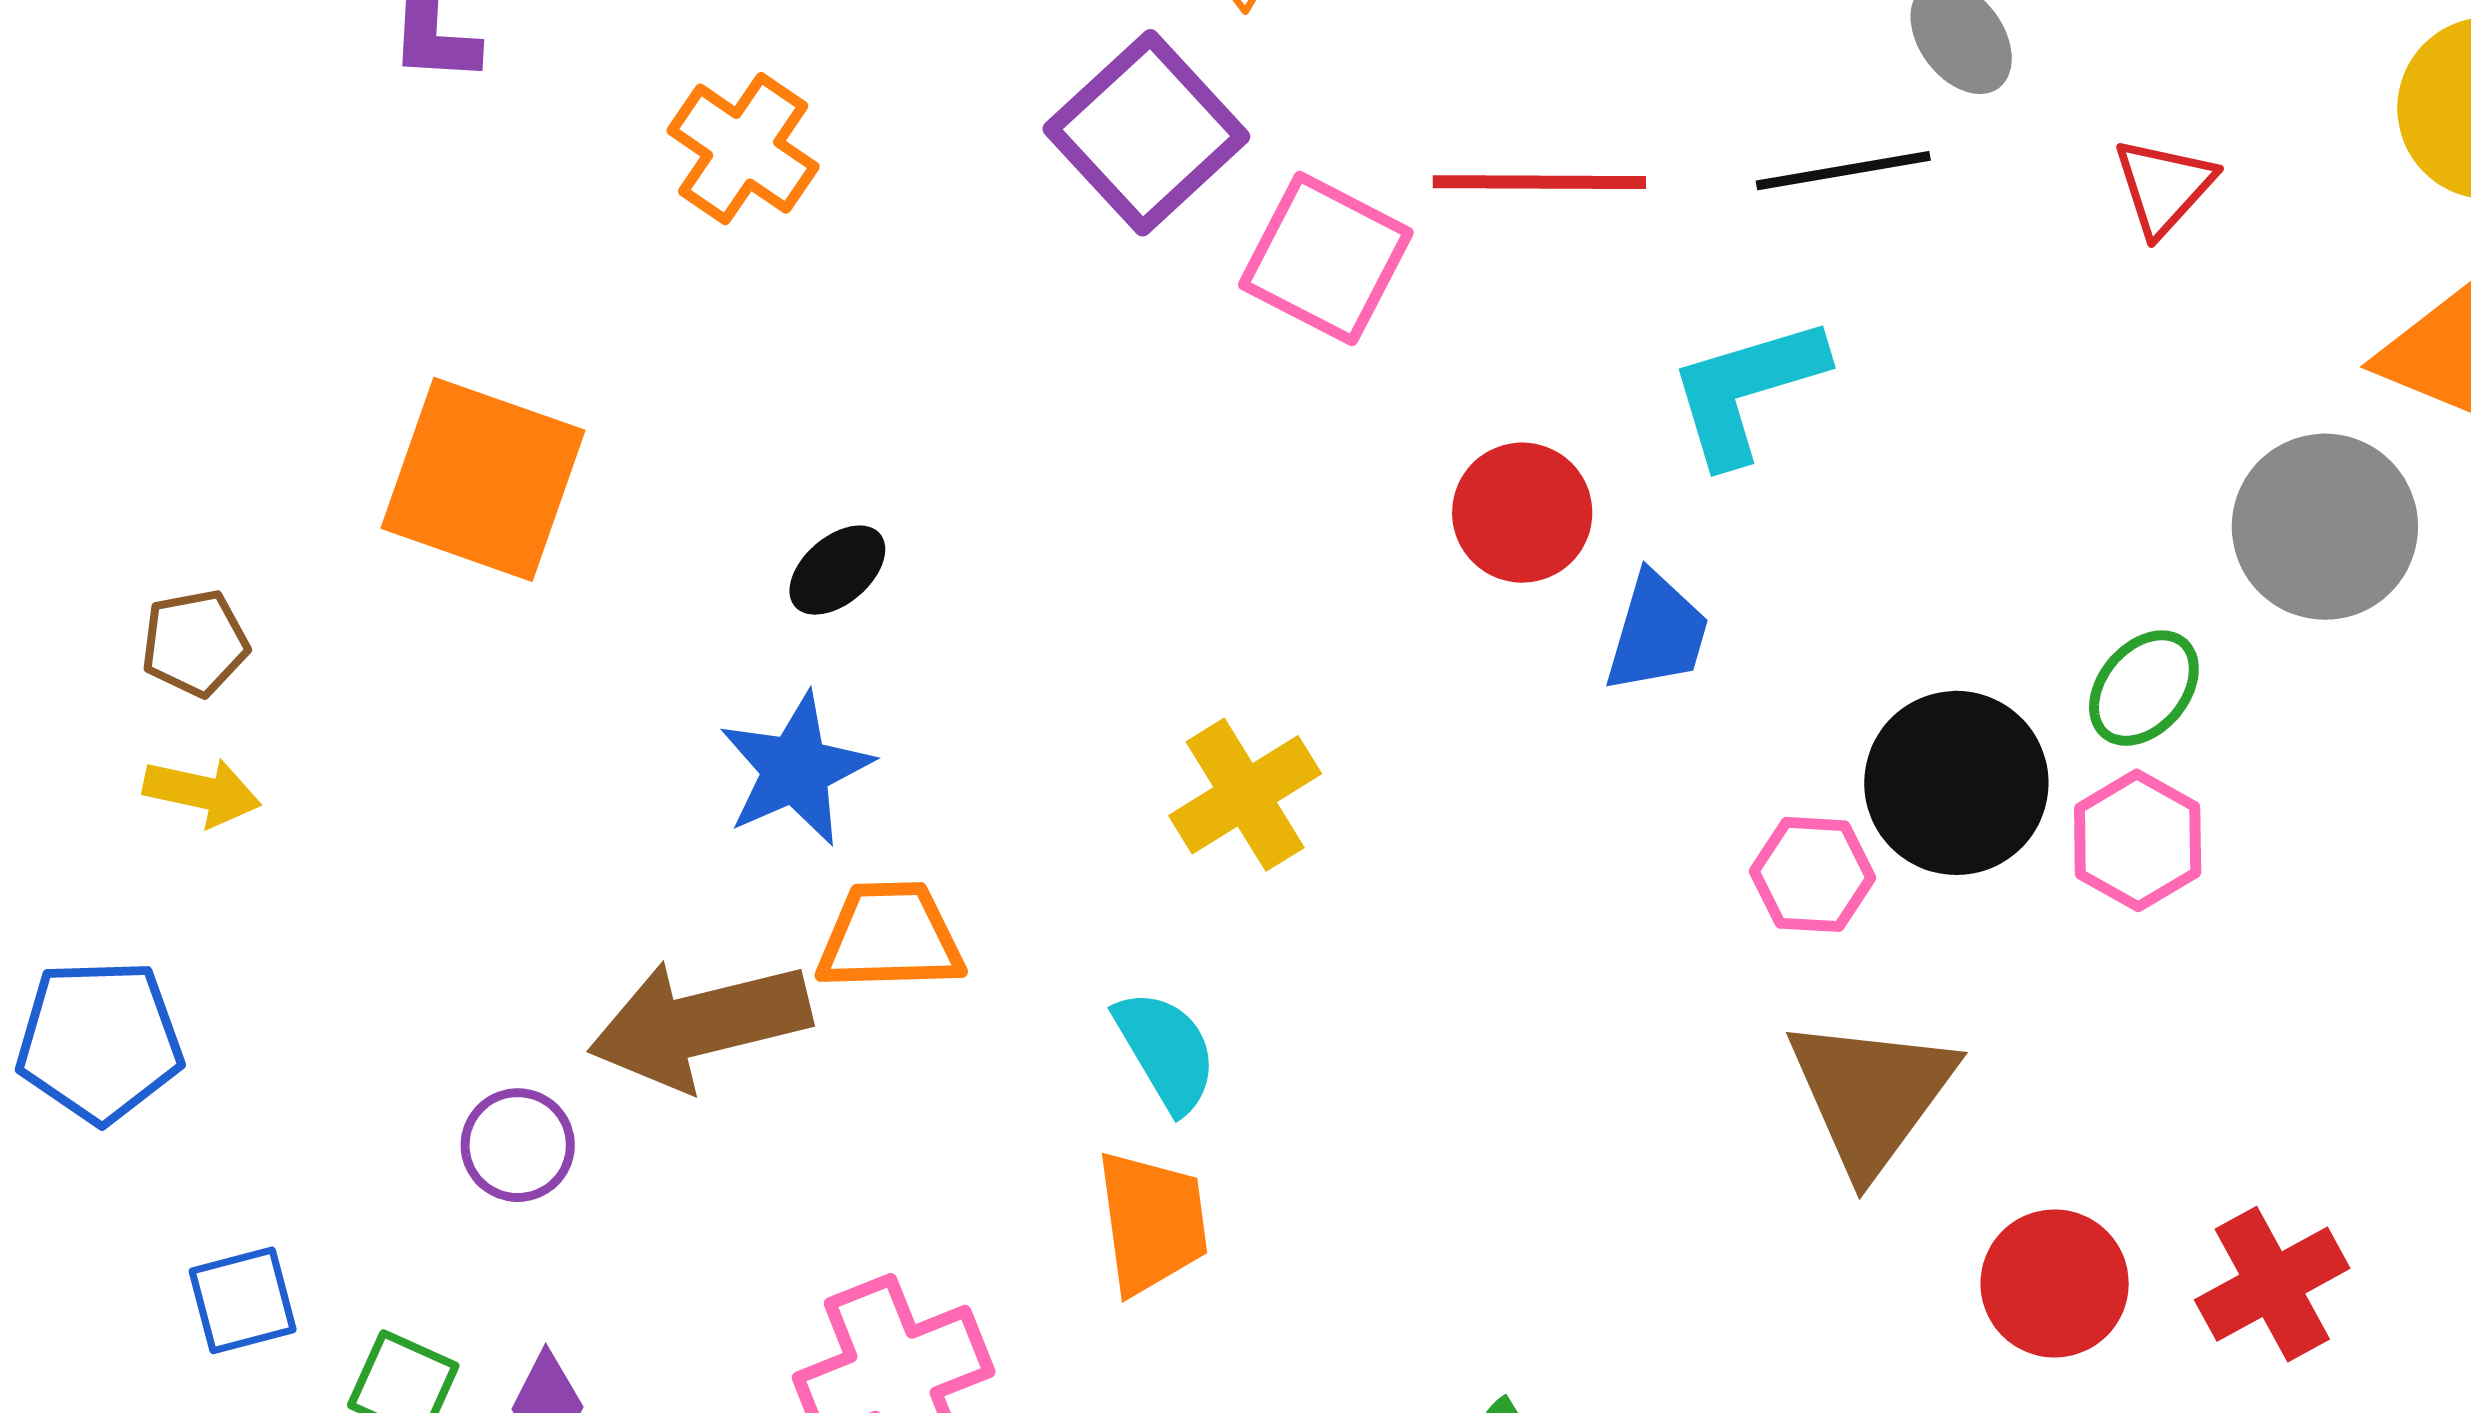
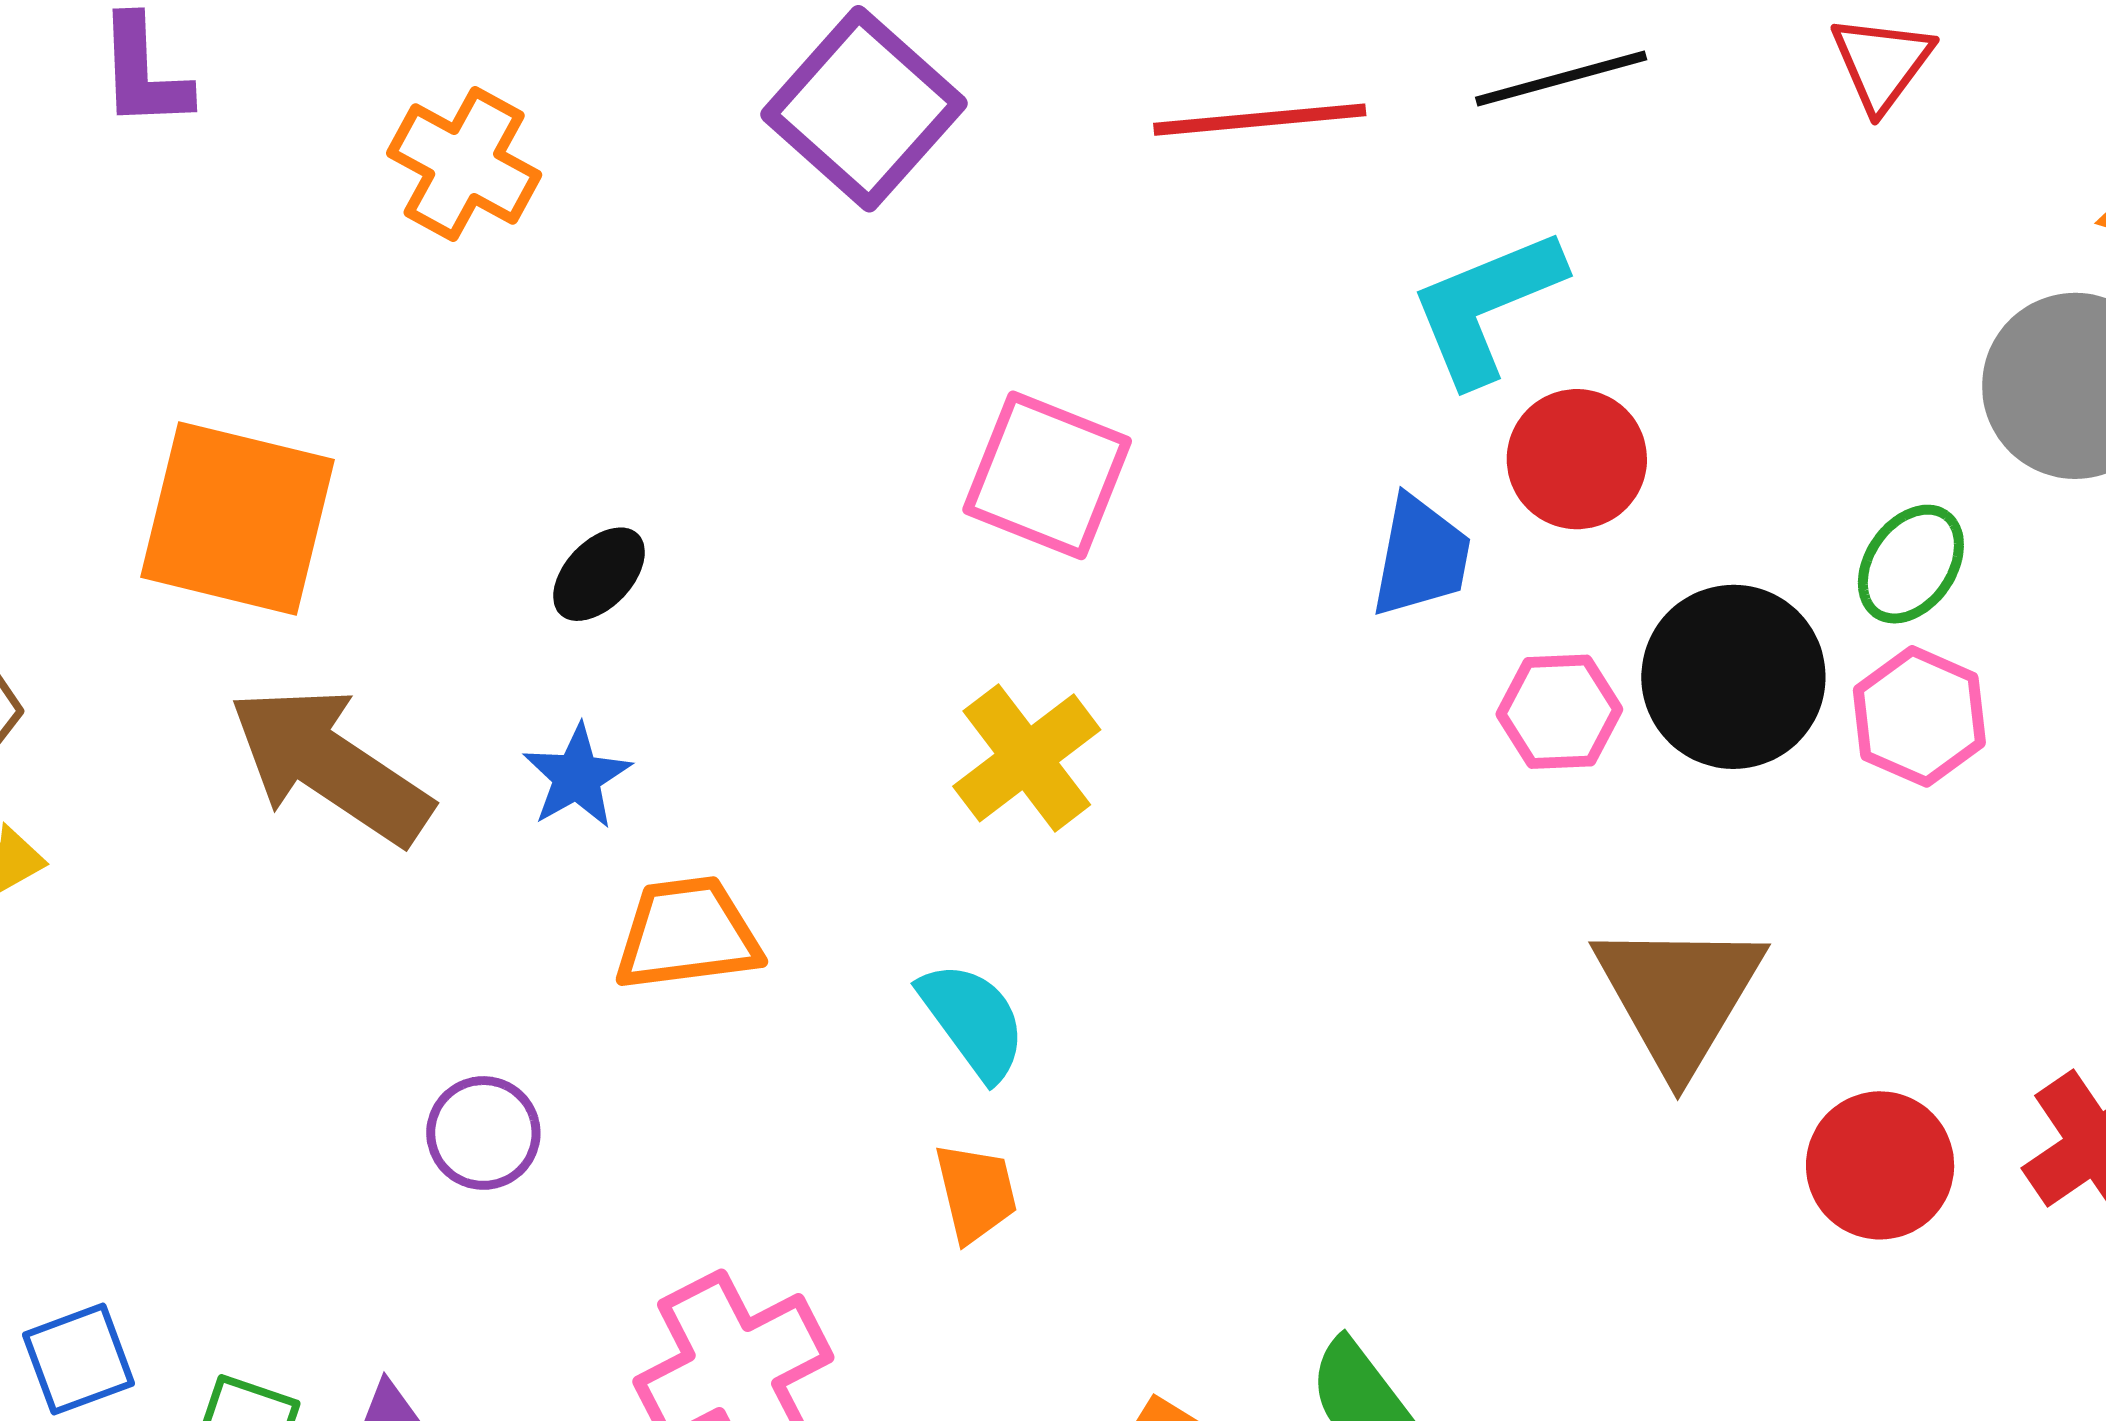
pink square: (1326, 259) -> (1047, 475), moved
red circle: (1522, 513) -> (1577, 459), moved
blue star: (796, 769) -> (577, 777), size x0.7
pink hexagon: (1813, 874) -> (1559, 712), moved
brown arrow: (700, 1024) -> (330, 765), moved, turned 53
purple circle: (518, 1145) -> (483, 1133), moved
orange trapezoid: (1152, 1222) -> (976, 1193), size x0.7

